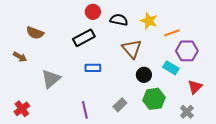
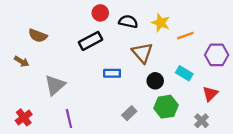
purple hexagon: (187, 51) -> (217, 55), moved
blue rectangle: (93, 68) -> (112, 73), moved
purple line: (85, 110) -> (69, 119), moved

